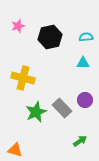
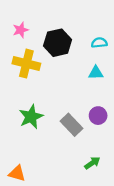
yellow cross: (23, 78) -> (26, 64), moved
green star: (36, 112) -> (31, 117), moved

